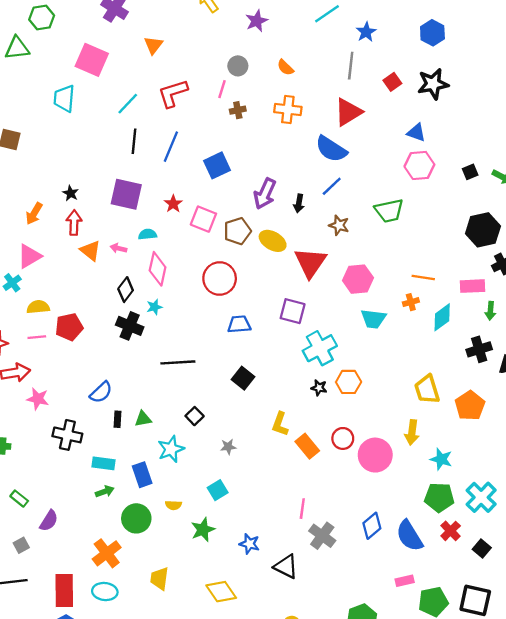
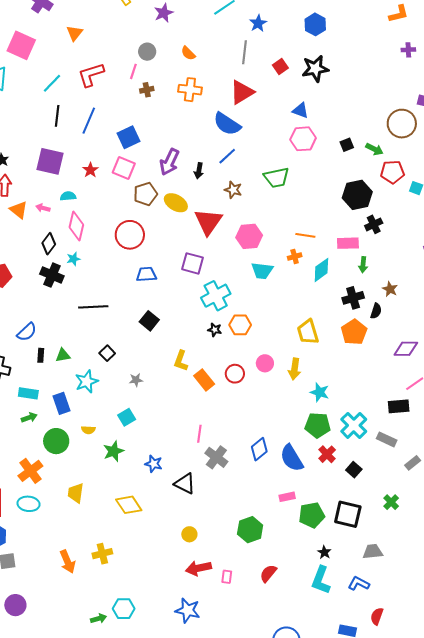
pink square: (203, 219) -> (124, 168), moved
orange pentagon: (470, 406) -> (354, 332), moved
pink circle: (375, 455) -> (265, 363), moved, size x0.6

